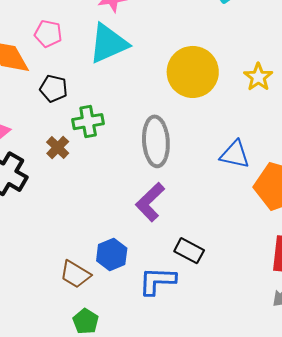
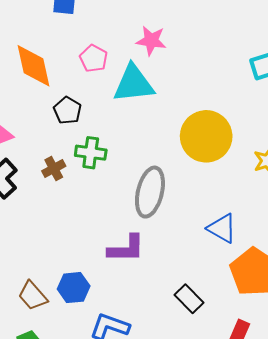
pink pentagon: (48, 34) -> (94, 58), moved
purple L-shape: (150, 202) -> (126, 249), turned -153
black rectangle: (189, 251) -> (189, 299), moved

